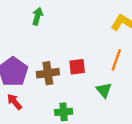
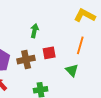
green arrow: (37, 16) -> (34, 31), moved

